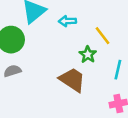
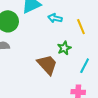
yellow line: (102, 36) -> (81, 27), moved

